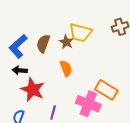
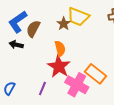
brown semicircle: (43, 44) -> (33, 29), moved
red star: (33, 90) -> (59, 66), moved

